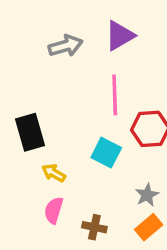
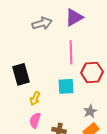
cyan square: (106, 153) -> (66, 86), turned -30
yellow arrow: (54, 173) -> (35, 98), turned -96

